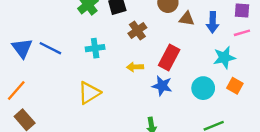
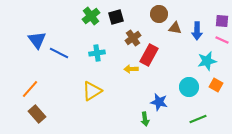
pink line: (242, 33) -> (222, 40), turned 40
blue triangle: (22, 48) -> (37, 40), moved
red rectangle: (169, 58) -> (149, 55), moved
blue star: (162, 86) -> (159, 102), moved

